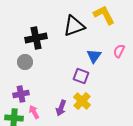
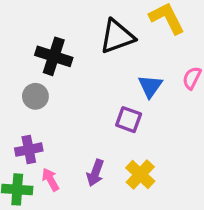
black cross: (36, 38) -> (54, 56), turned 30
yellow cross: (82, 101) -> (140, 175), moved

